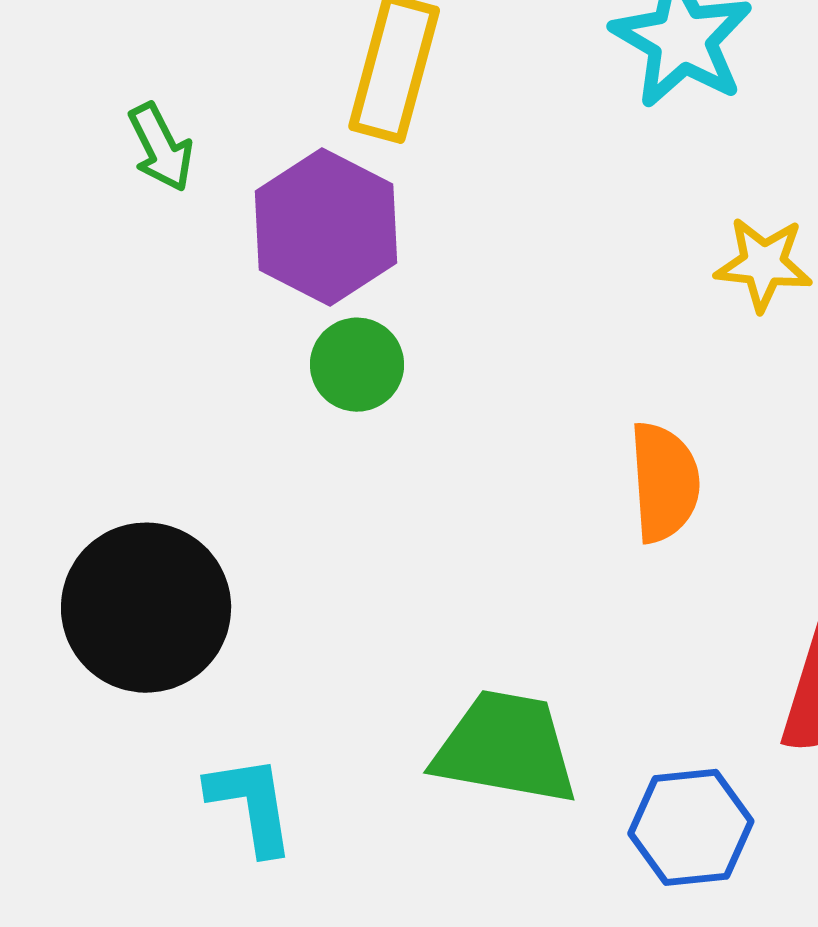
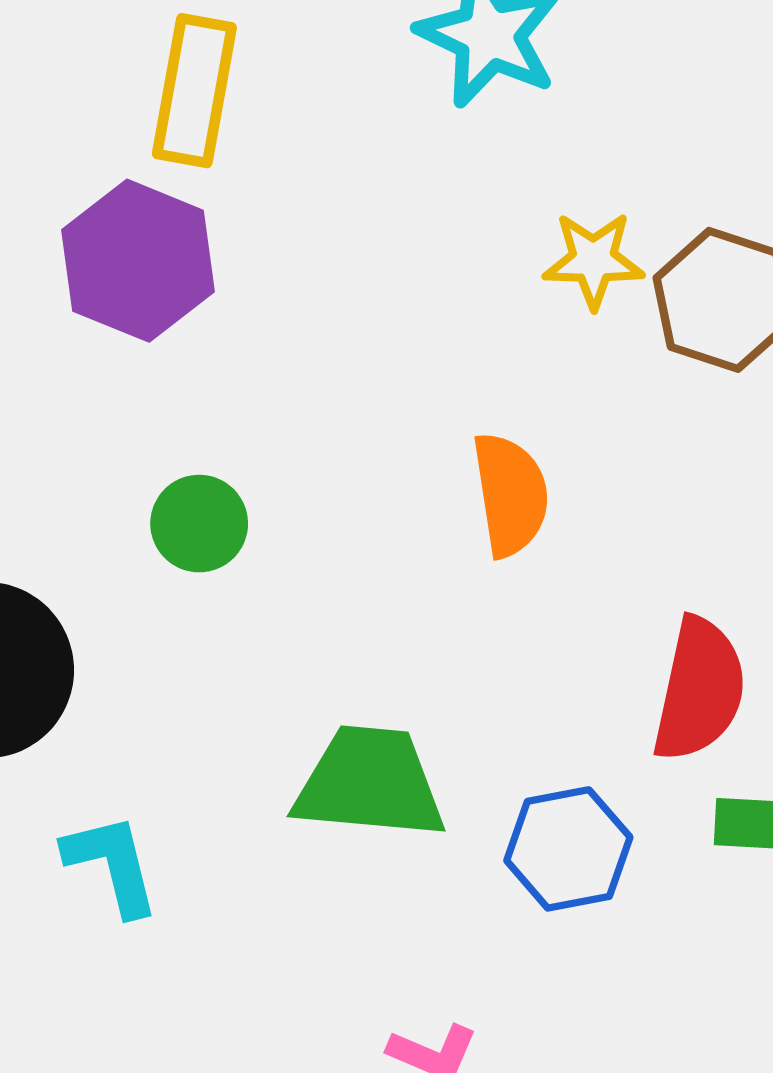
green circle: (357, 365) -> (199, 524), moved

